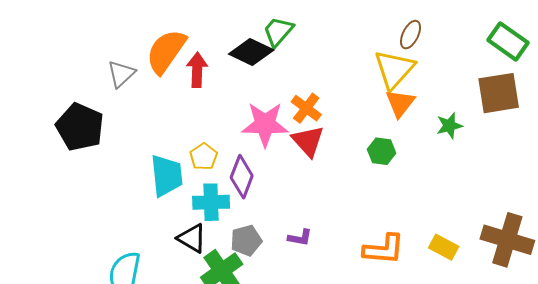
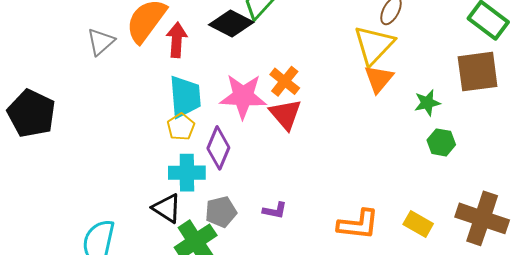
black pentagon: (80, 127) -> (31, 113), moved
green hexagon: (382, 151) -> (441, 142), moved
cyan trapezoid: (167, 176) -> (185, 97), moved

